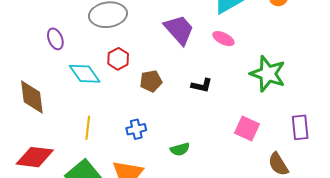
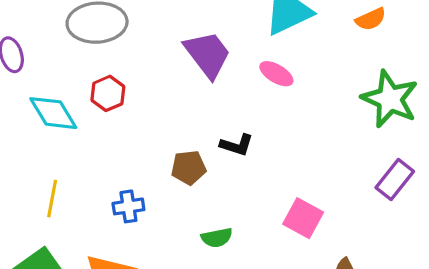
green star: (268, 74) -> (390, 99), moved
brown pentagon: (151, 81) -> (189, 168), moved
purple rectangle: (300, 127) -> (395, 179), moved, turned 40
green semicircle: (180, 149) -> (217, 238), moved

